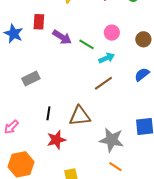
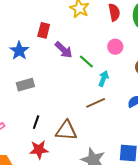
pink circle: (112, 33) -> (115, 47), moved
blue star: (14, 34) -> (19, 51), moved
cyan arrow: (107, 58) -> (104, 79), turned -56

